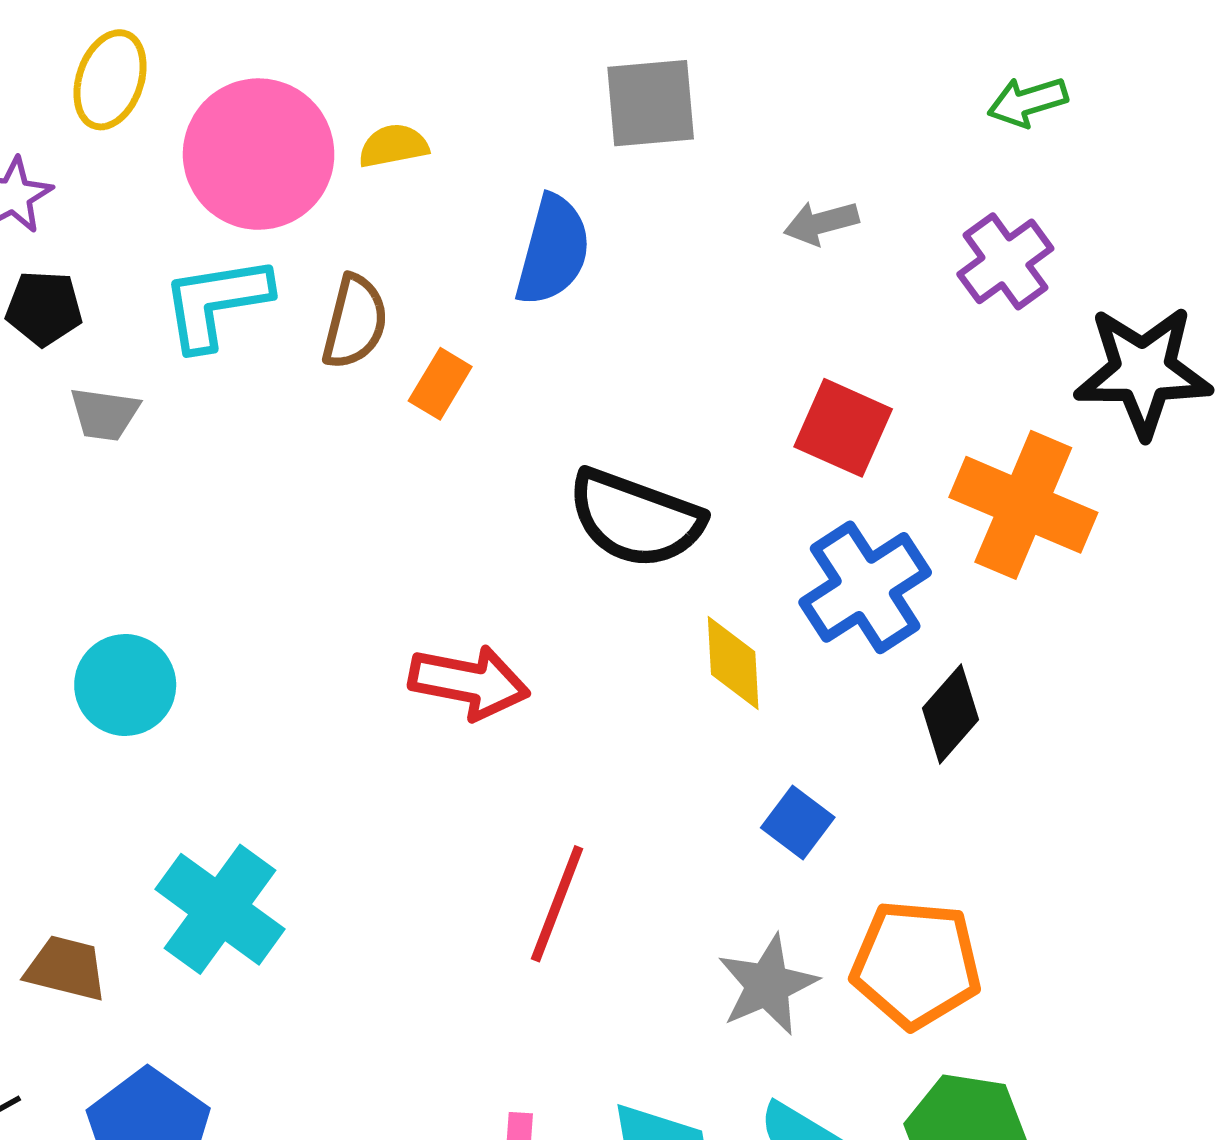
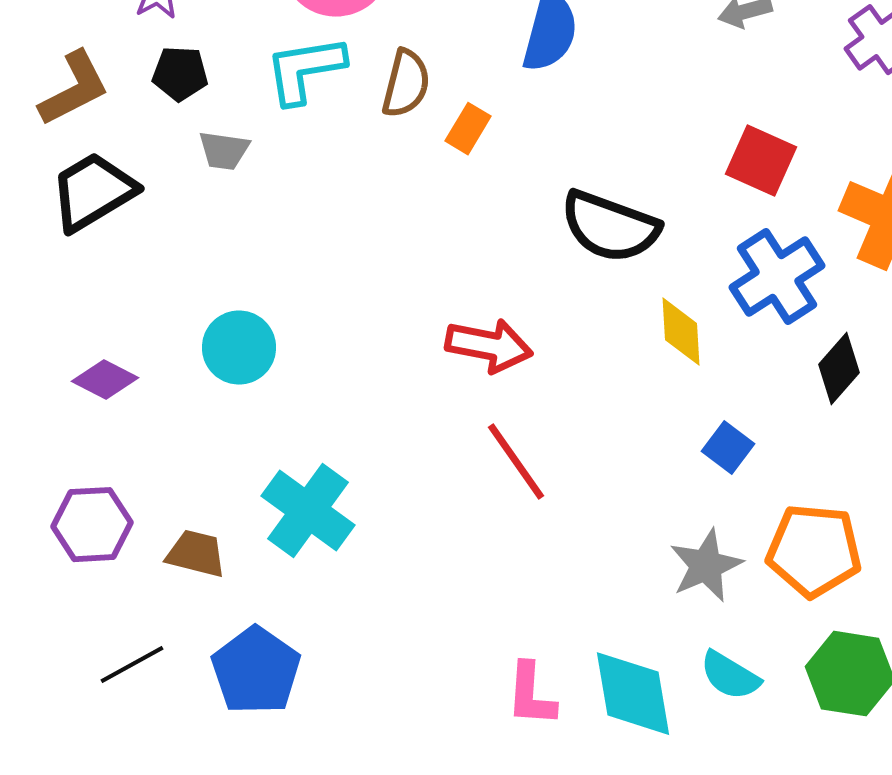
red line: (557, 904) -> (516, 462), moved, turned -56

